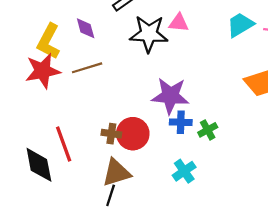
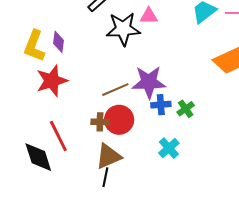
purple diamond: (86, 28) -> (59, 42), moved, turned 30
brown line: (87, 68) -> (115, 90), moved
red star: (43, 71) -> (52, 81), moved

